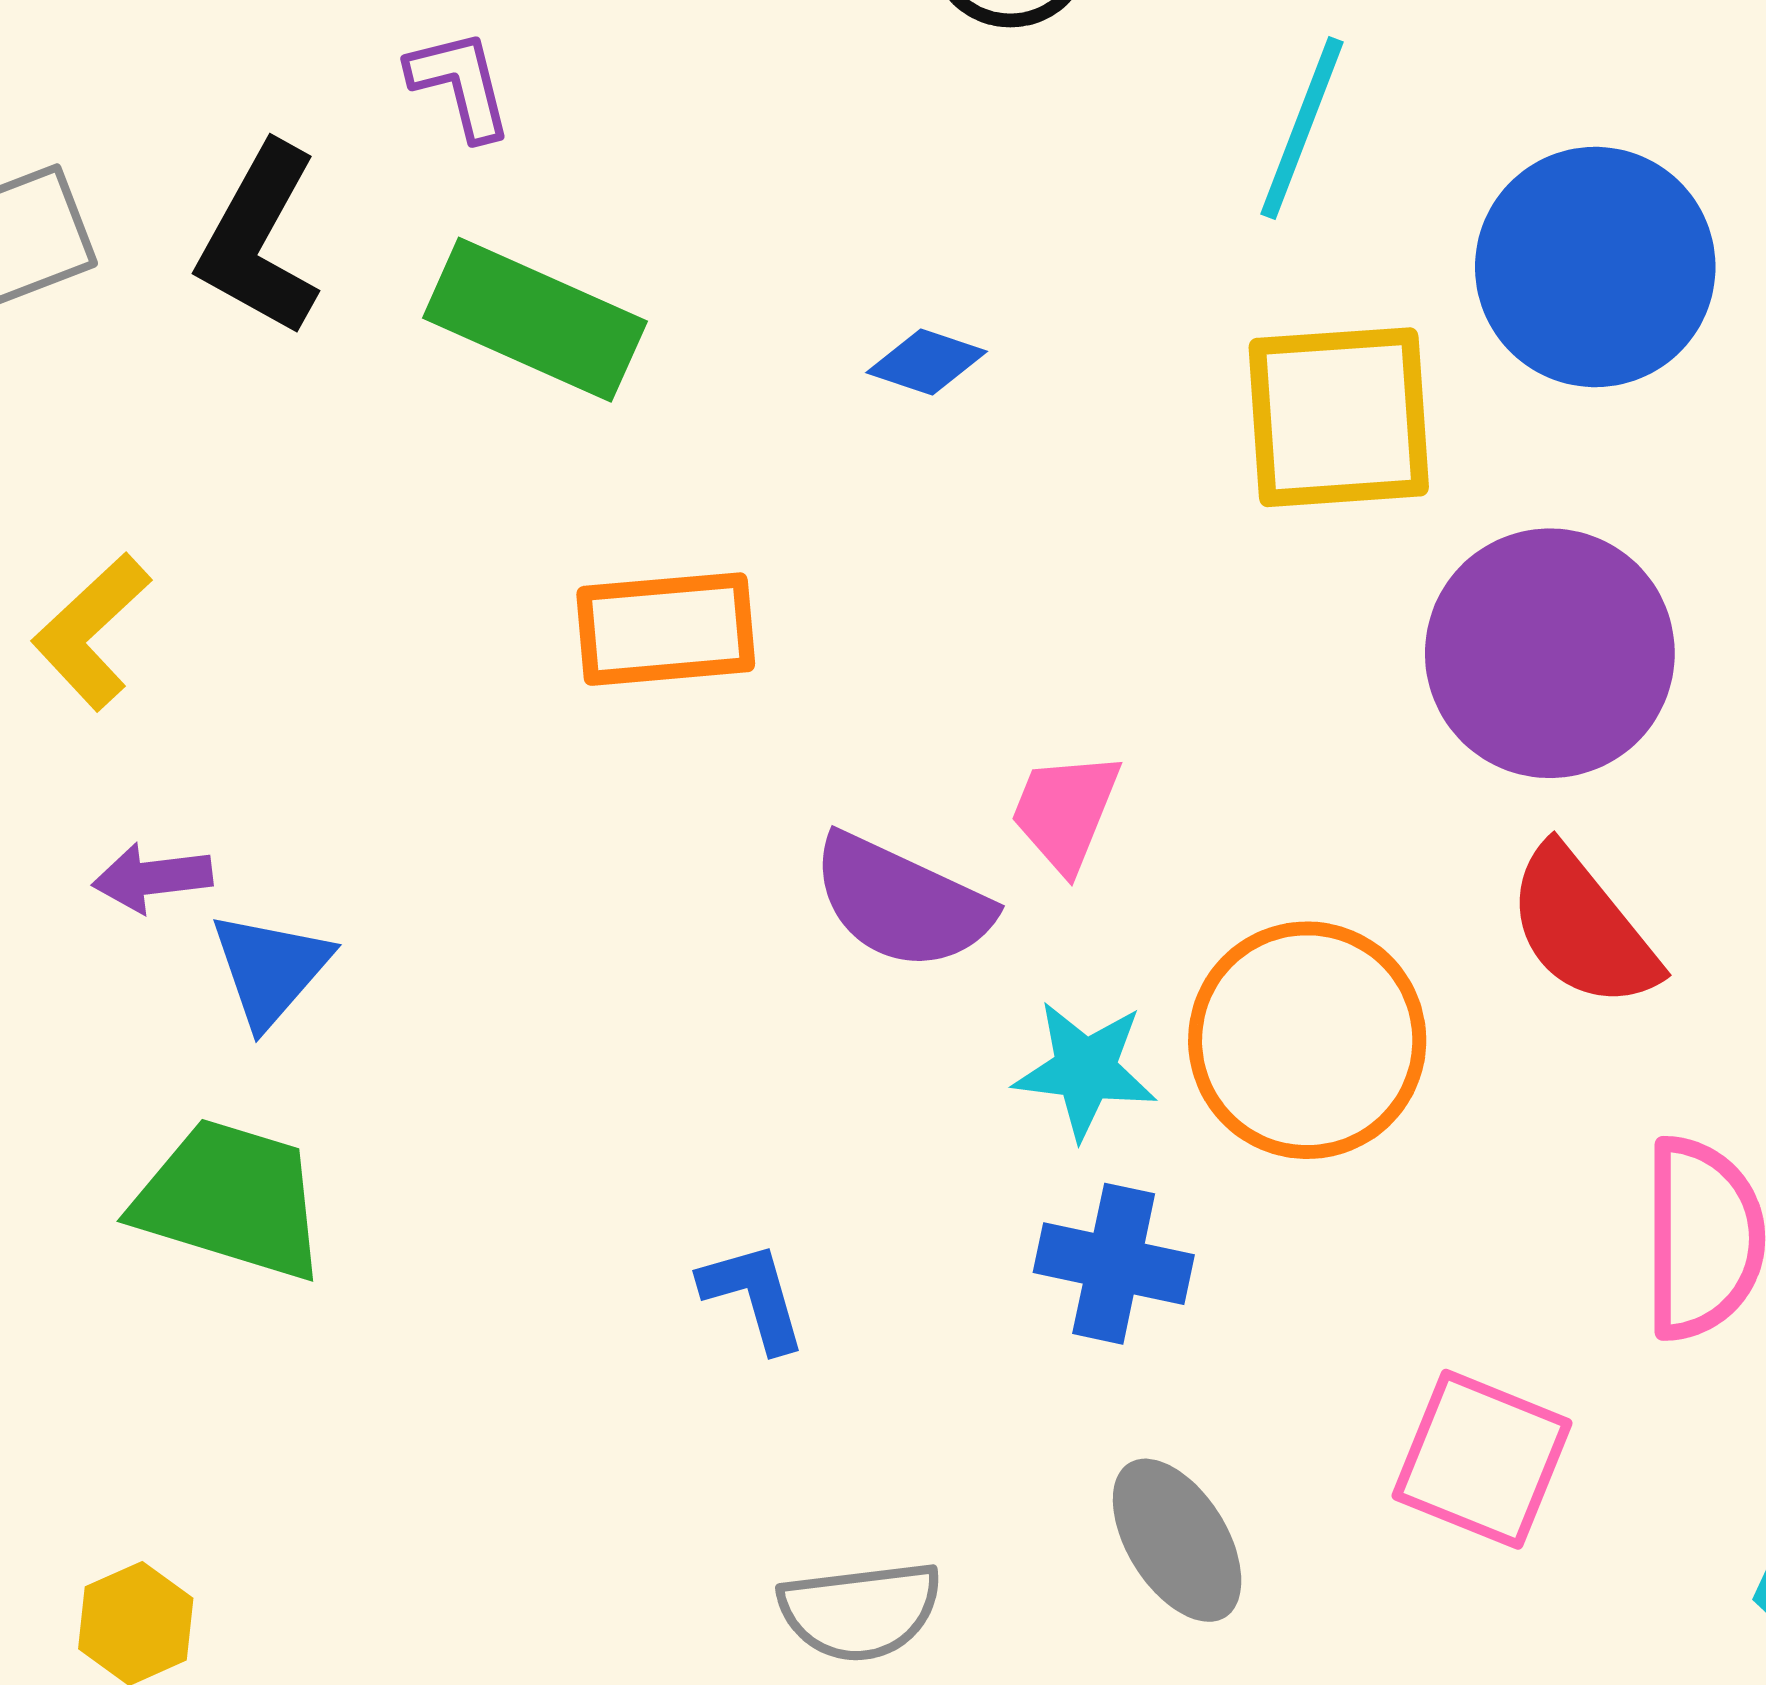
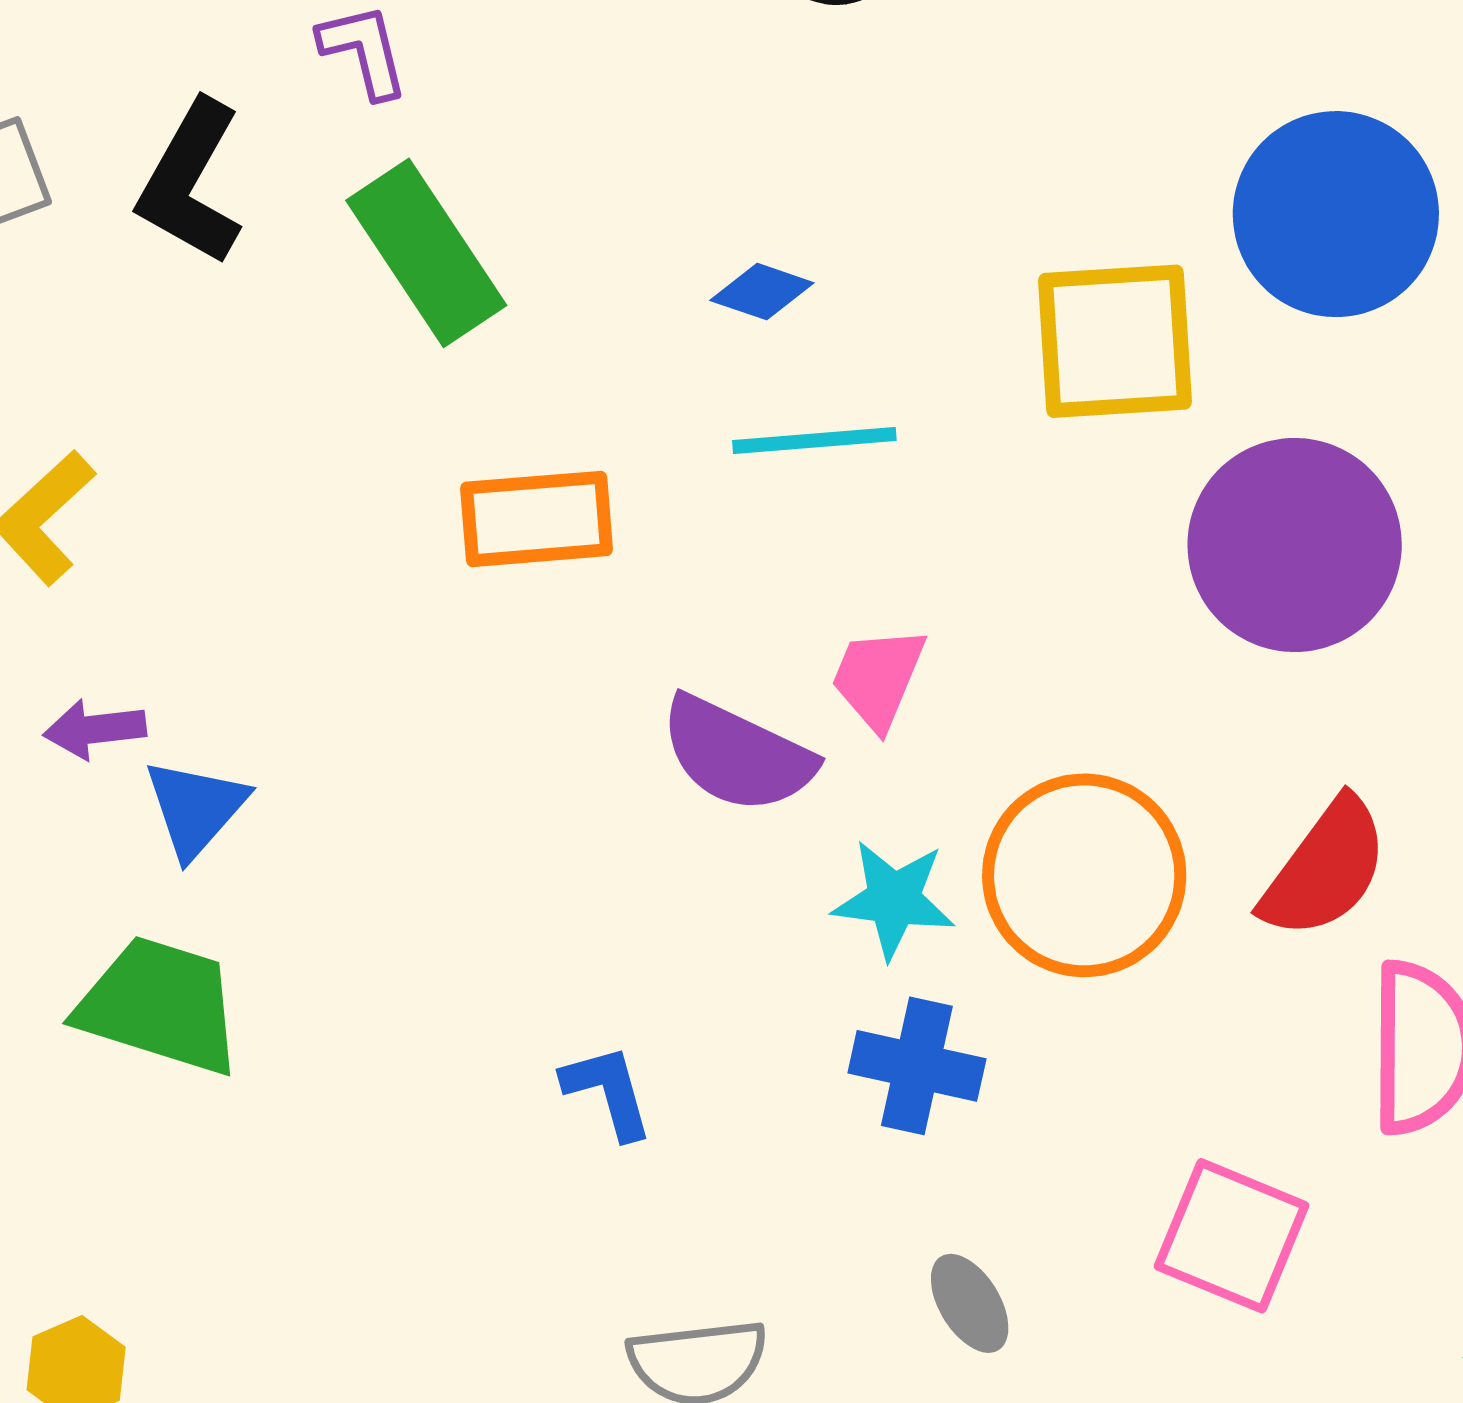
cyan line: (1302, 128) -> (814, 441), moved, turned 64
green rectangle: (535, 320) -> (426, 253), turned 32
red semicircle: (1582, 928) -> (1325, 869), moved, turned -105
gray ellipse: (1177, 1540) -> (970, 1303), size x0.7

